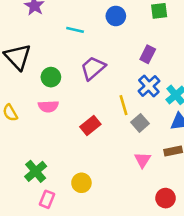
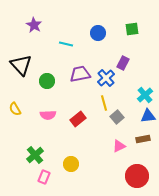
purple trapezoid: (93, 68) -> (80, 74), turned 30
blue cross: (149, 86) -> (106, 78), moved
pink semicircle: (48, 106) -> (48, 115), moved
pink triangle: (143, 160) -> (119, 146), turned 32
red circle: (166, 198) -> (137, 176), size x1.5

